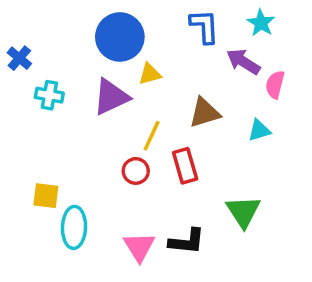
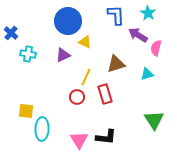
yellow triangle: (150, 74) -> (85, 42), turned 40
purple triangle: (111, 97) -> (63, 55), size x0.7
green triangle: (243, 212) -> (154, 120), moved

